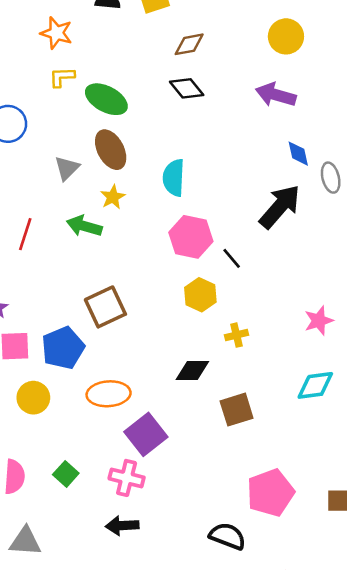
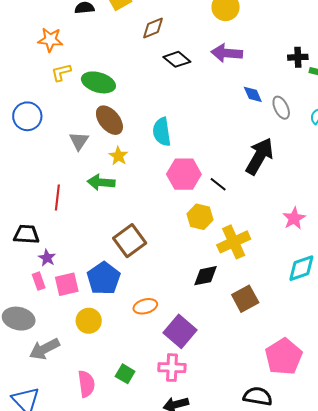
black diamond: (187, 88) -> (177, 59), moved
black arrow: (280, 207) -> (259, 156), moved
yellow cross: (236, 335) -> (234, 242), size x1.8
orange ellipse: (109, 394) -> (145, 306), size x0.7

